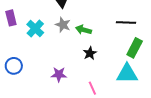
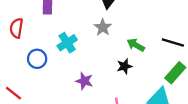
cyan cross: (35, 29) -> (67, 43), moved
green arrow: (84, 30) -> (136, 45), moved

